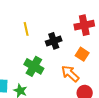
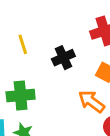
green cross: (34, 66) -> (21, 96), moved, turned -30

